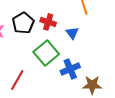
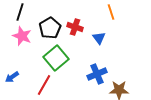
green square: (46, 53) -> (56, 58), moved

